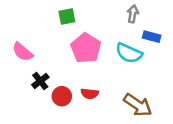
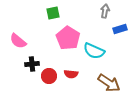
blue rectangle: (152, 37) -> (120, 29), turned -32
cyan semicircle: (129, 53) -> (94, 51), moved
black cross: (40, 81) -> (32, 64), turned 32

